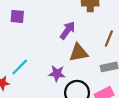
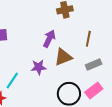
purple star: (57, 74) -> (39, 67), moved

